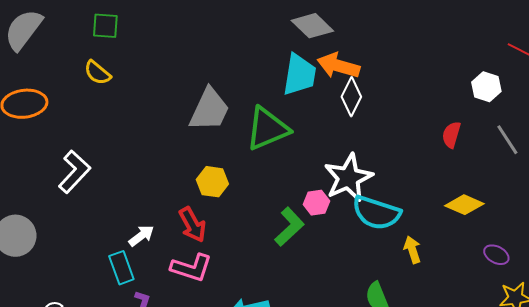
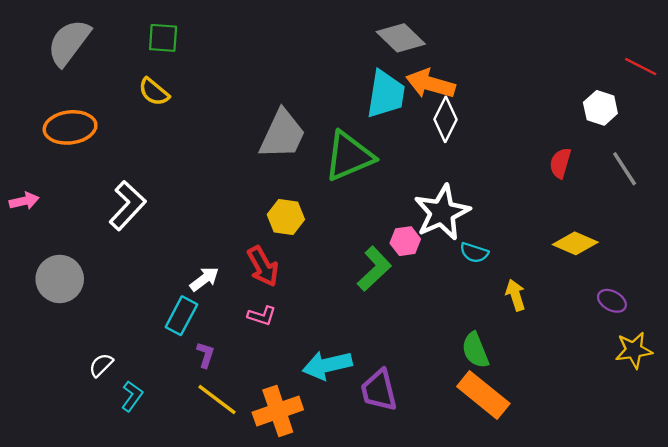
cyan semicircle: (376, 213) -> (474, 253), size x0.5
cyan rectangle: (121, 268) -> (181, 316), turned 48
pink L-shape: (191, 268) -> (262, 316), size x0.6

